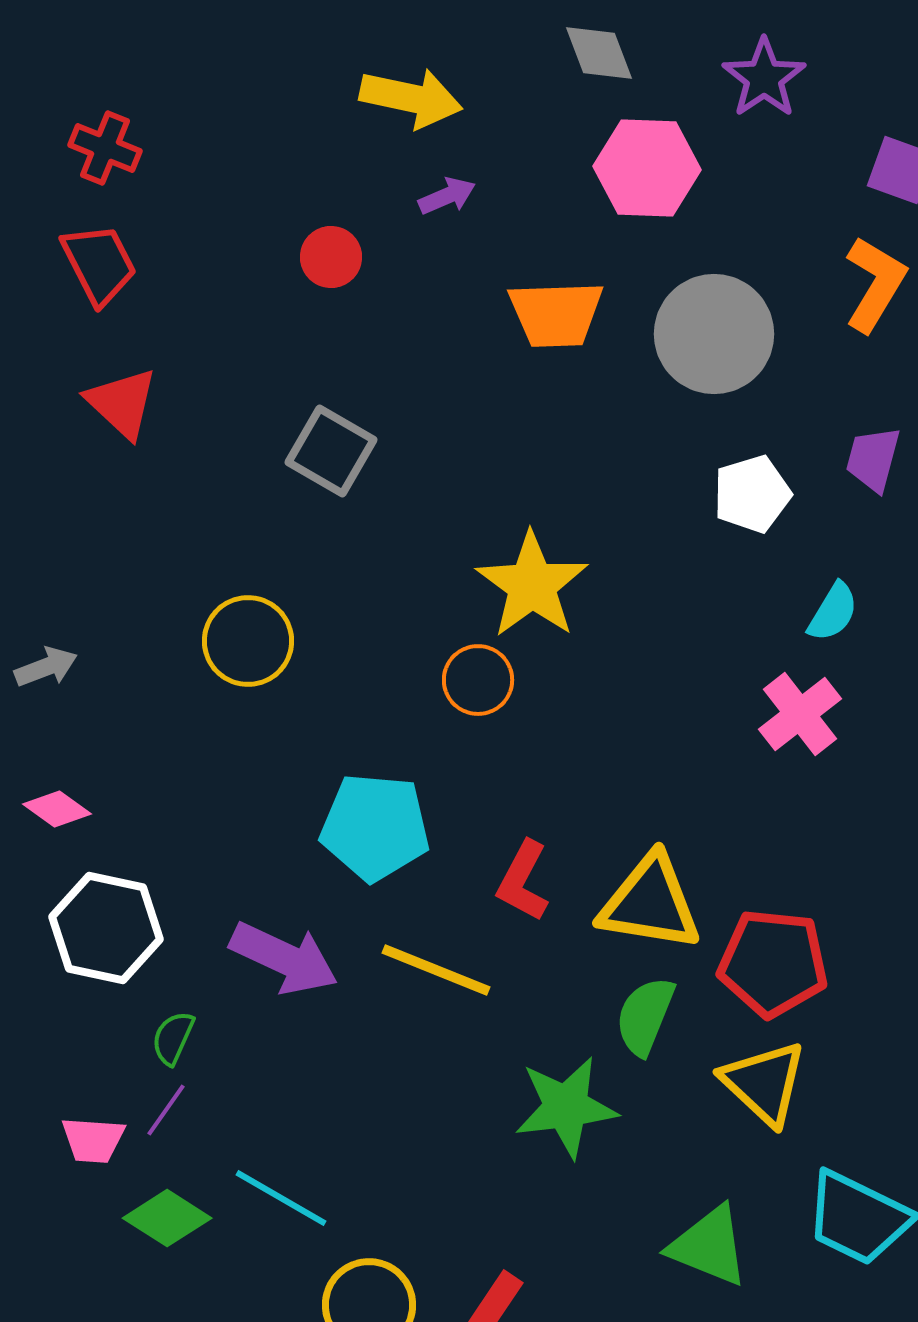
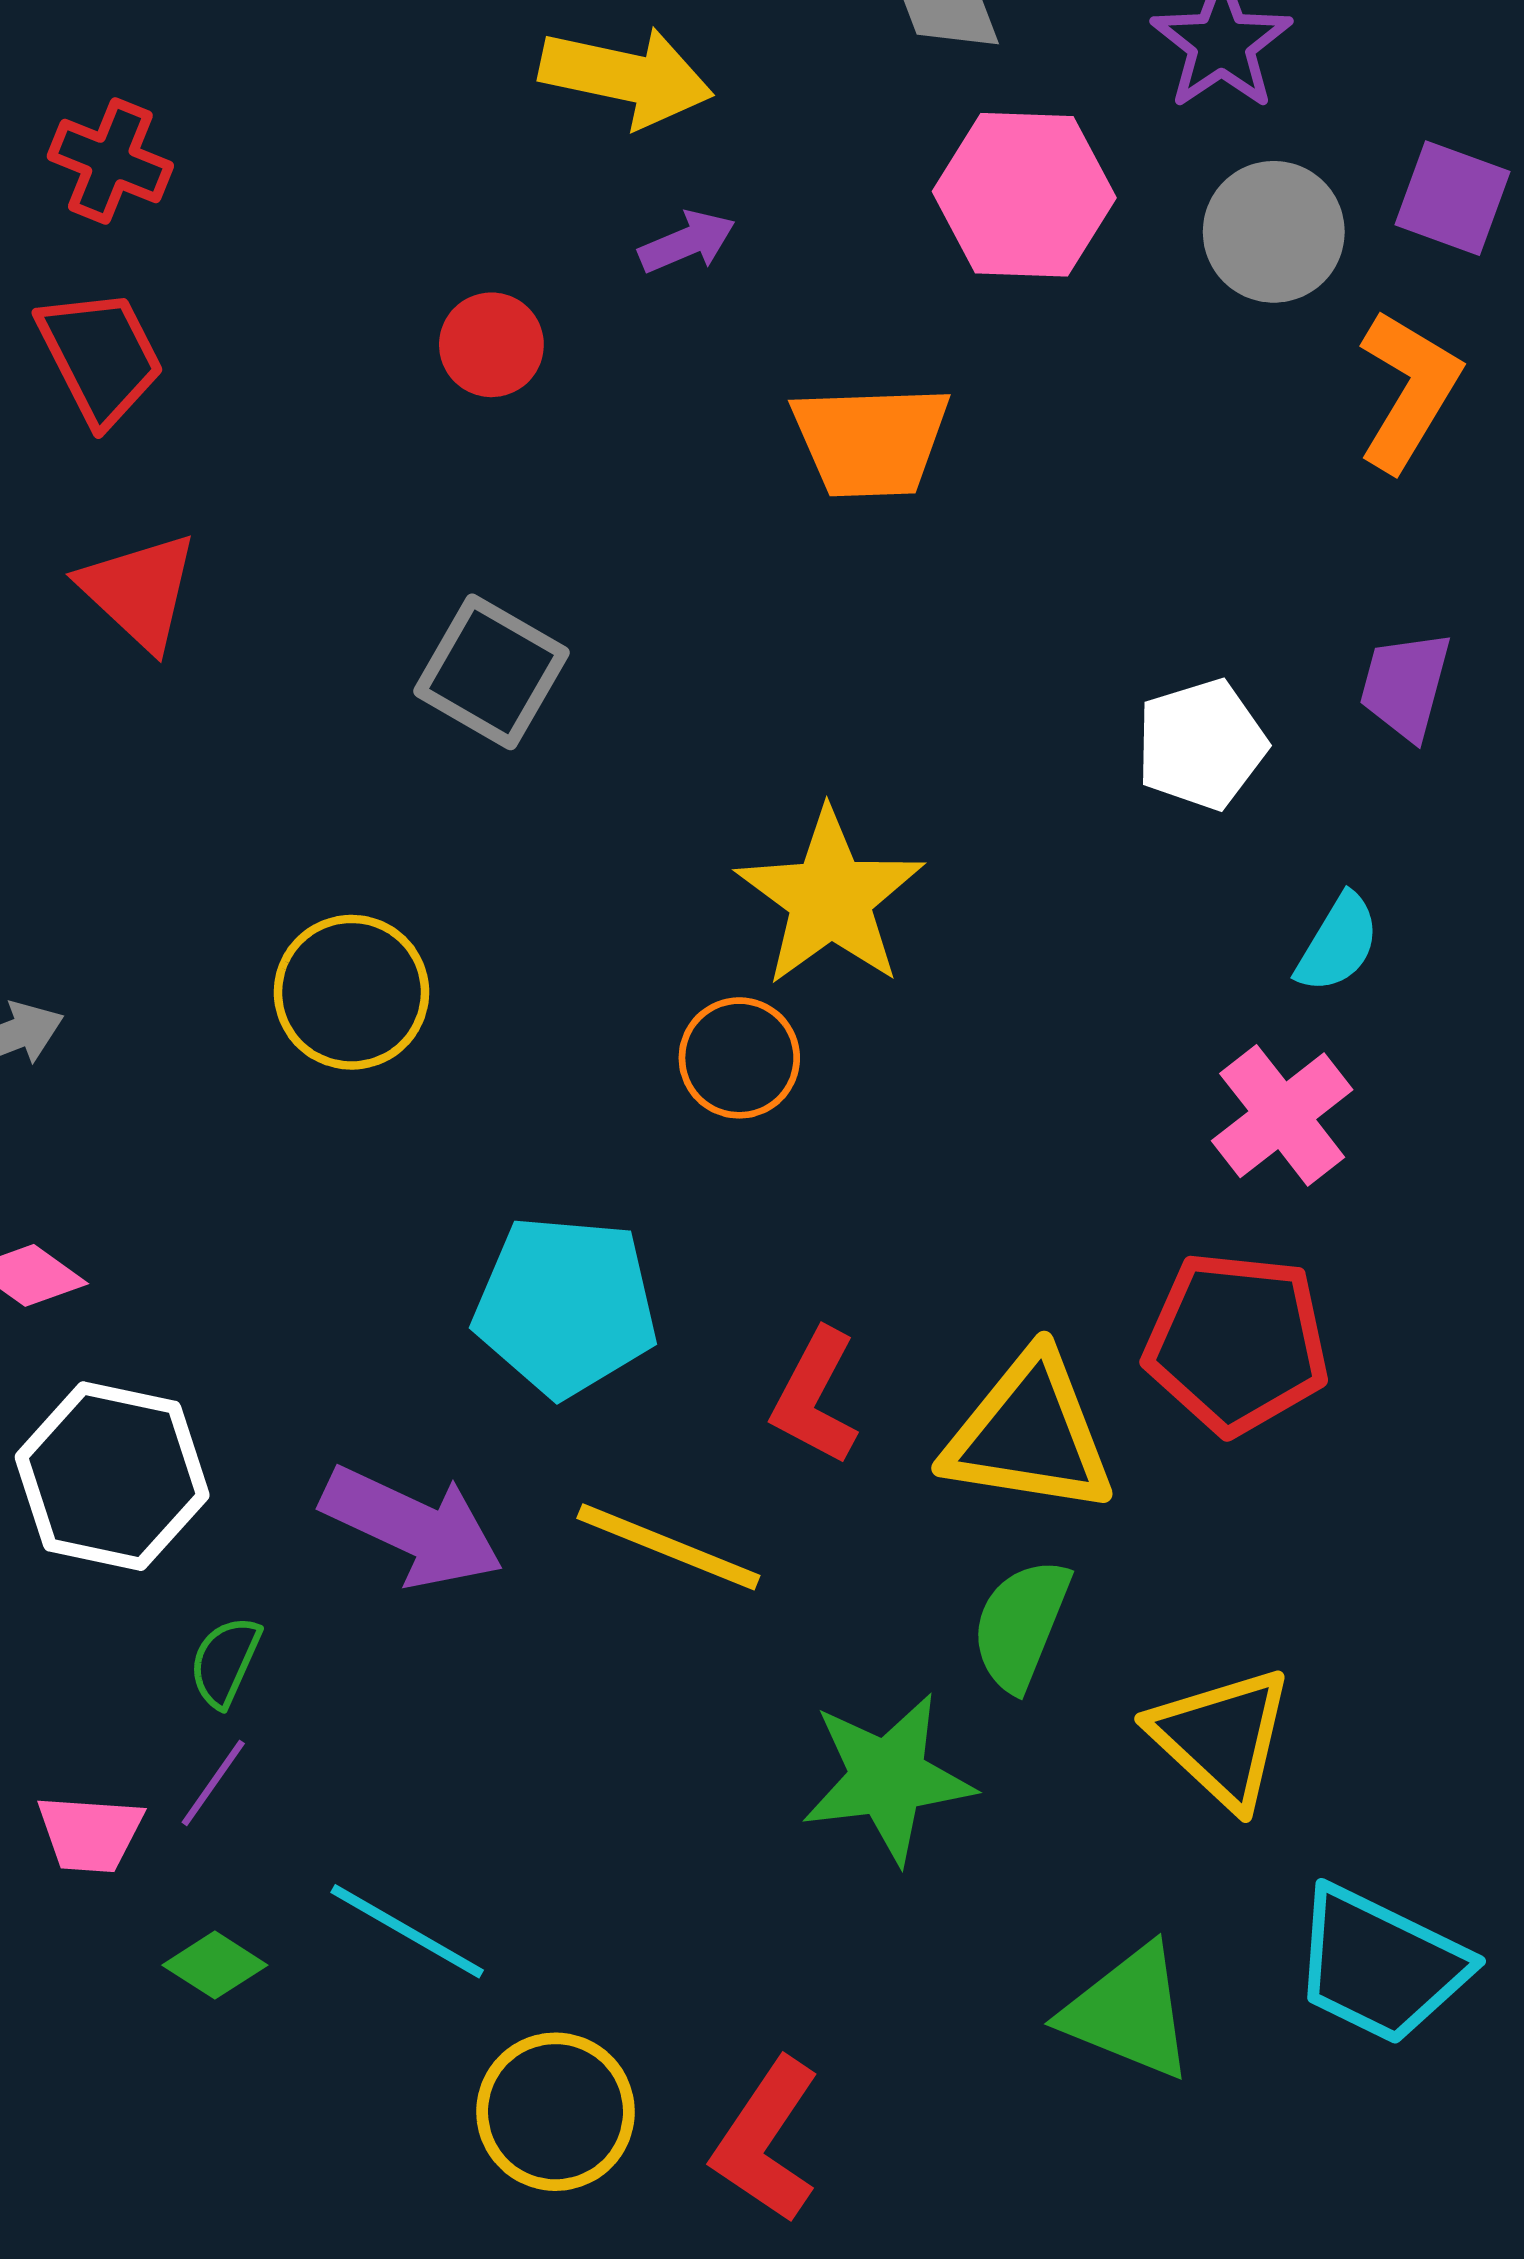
gray circle: (714, 334) -> (1274, 232), moved, size x0.7
red pentagon: (773, 963) -> (1237, 1343), moved
green diamond: (167, 1218) -> (215, 1965), size x0.7

